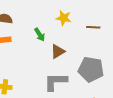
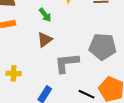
brown triangle: (58, 51) -> (45, 40), moved

